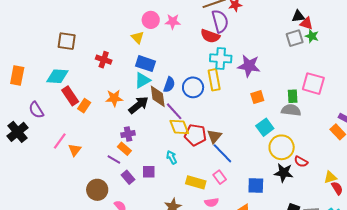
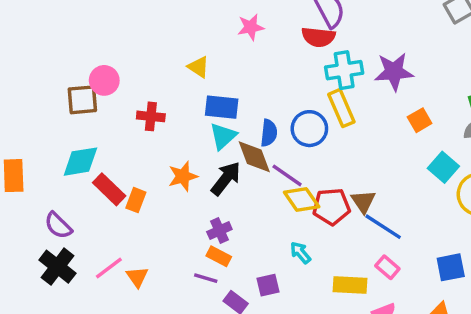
pink circle: (151, 20) -> (104, 80), moved
black cross: (18, 132) -> (57, 267), moved
pink line: (60, 141) -> (109, 268), turned 30

